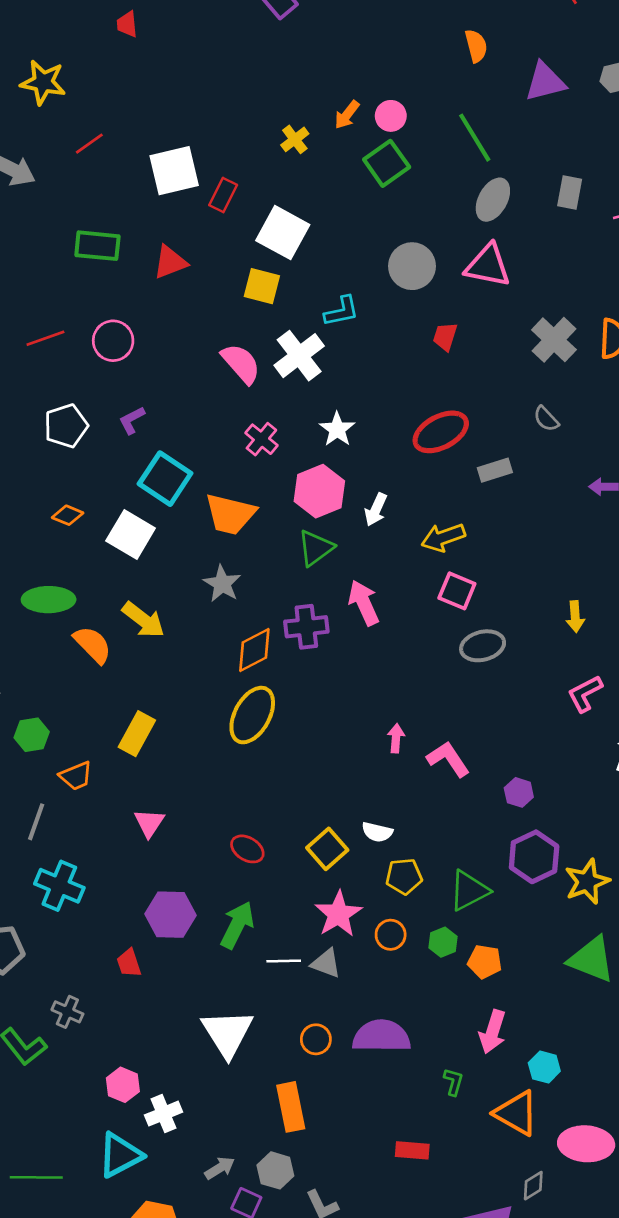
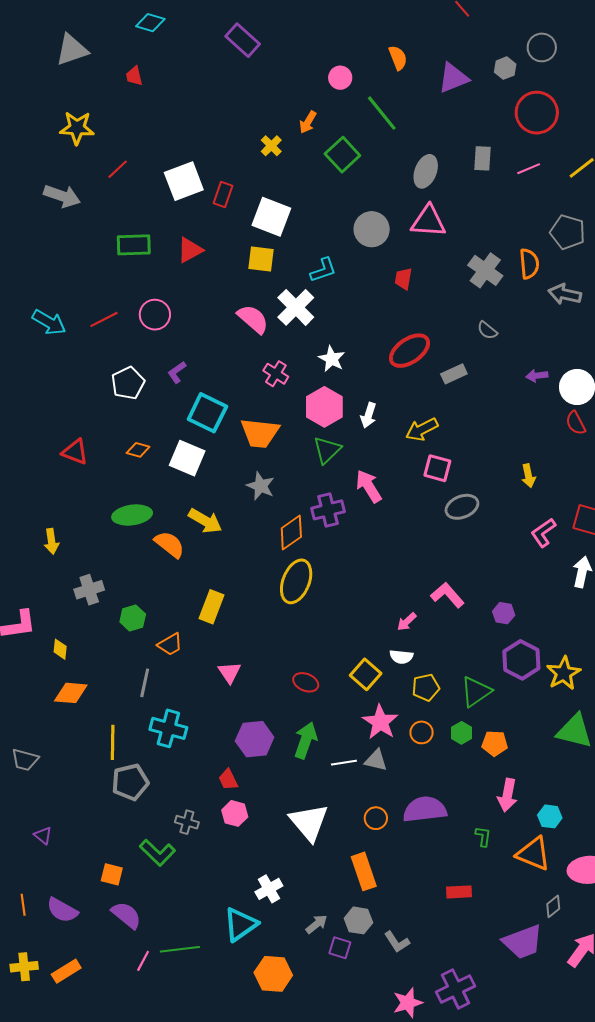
pink circle: (391, 116) -> (340, 78), moved
green line: (475, 138) -> (382, 113), moved
pink arrow: (396, 738) -> (407, 622), moved, turned -130
pink hexagon: (123, 1085) -> (235, 813), moved

